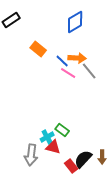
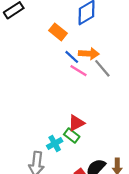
orange rectangle: (38, 49) -> (58, 32), moved
red triangle: (53, 147) -> (76, 123), moved, turned -42

